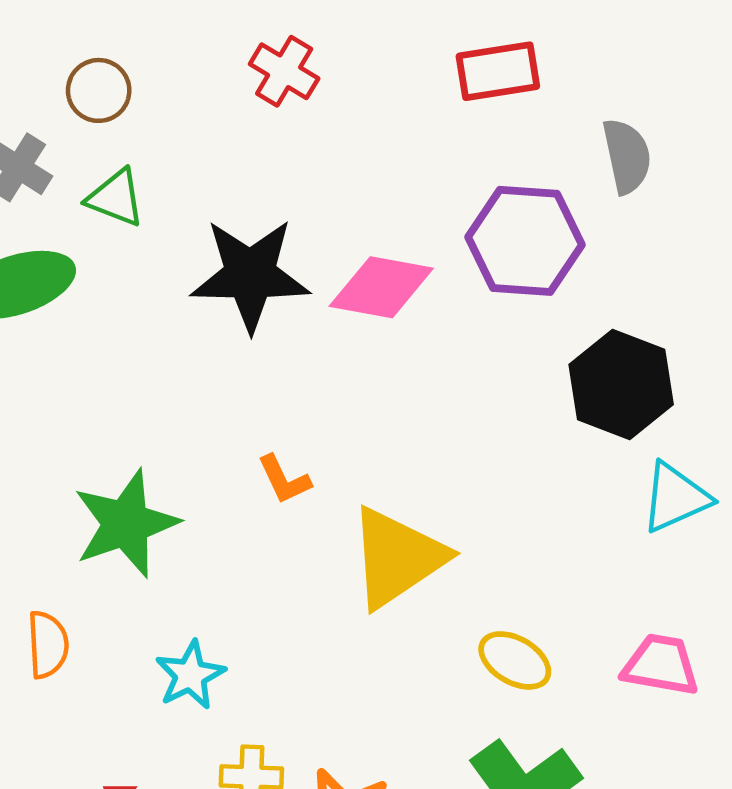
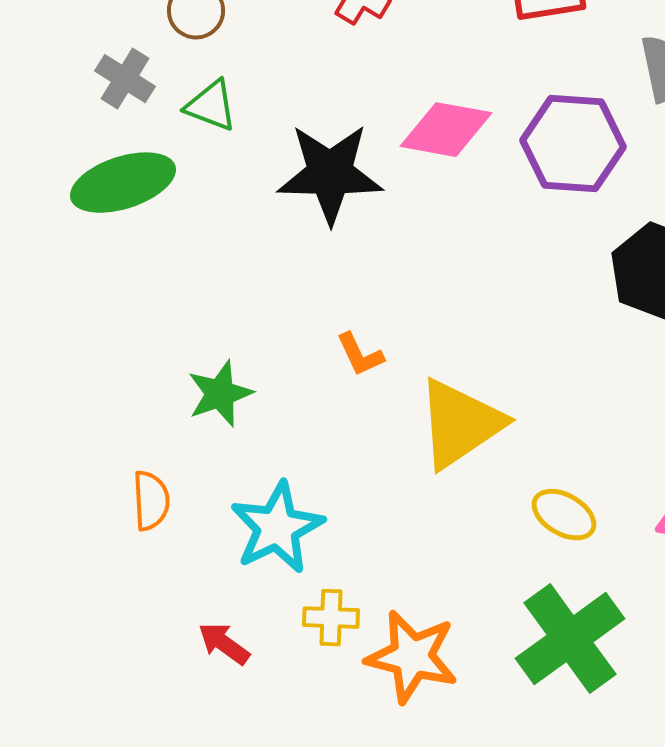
pink diamond: (381, 287) -> (446, 130), moved
green star: (126, 524) -> (220, 394), size x0.7
cyan star: (190, 675) -> (277, 528), size x1.5

